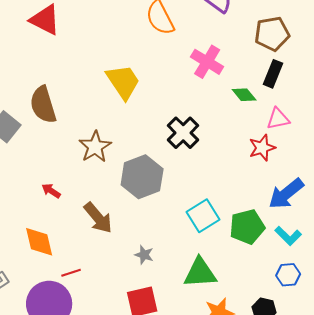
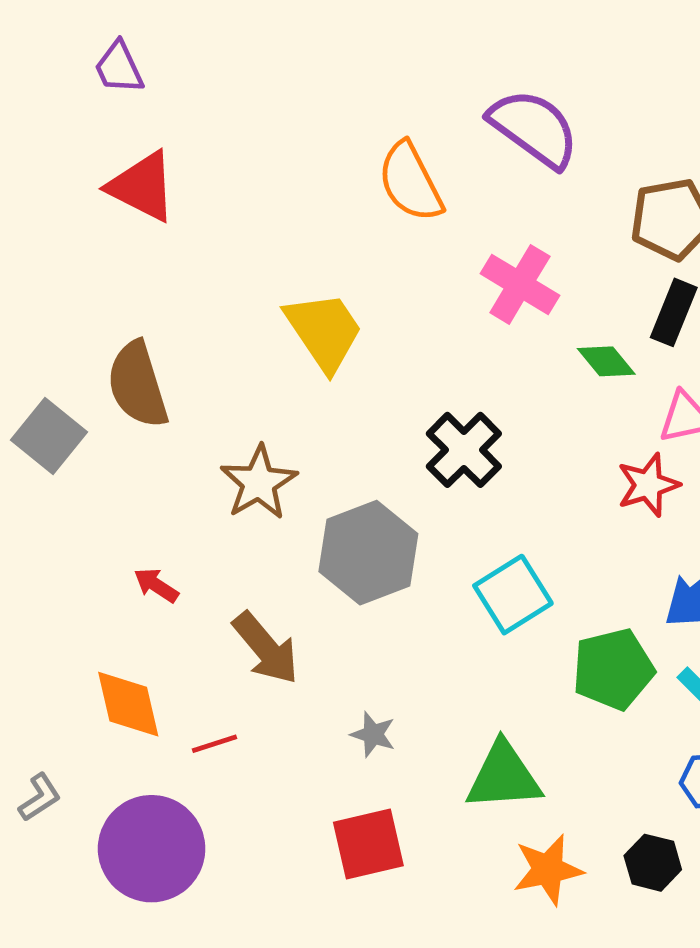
cyan square: (203, 216) -> (513, 595), moved
red line: (71, 273) -> (214, 744), moved

